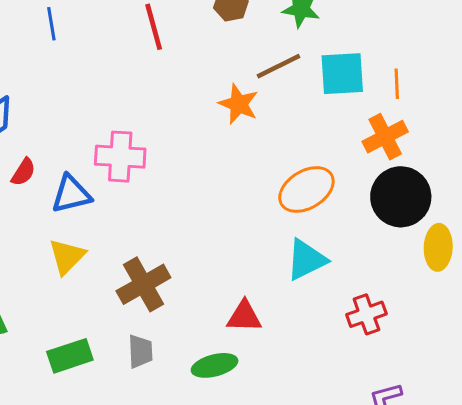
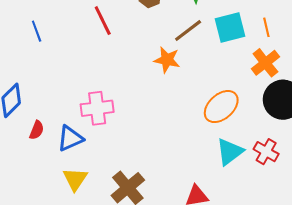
red cross: (366, 314) -> (266, 152), moved, turned -30

